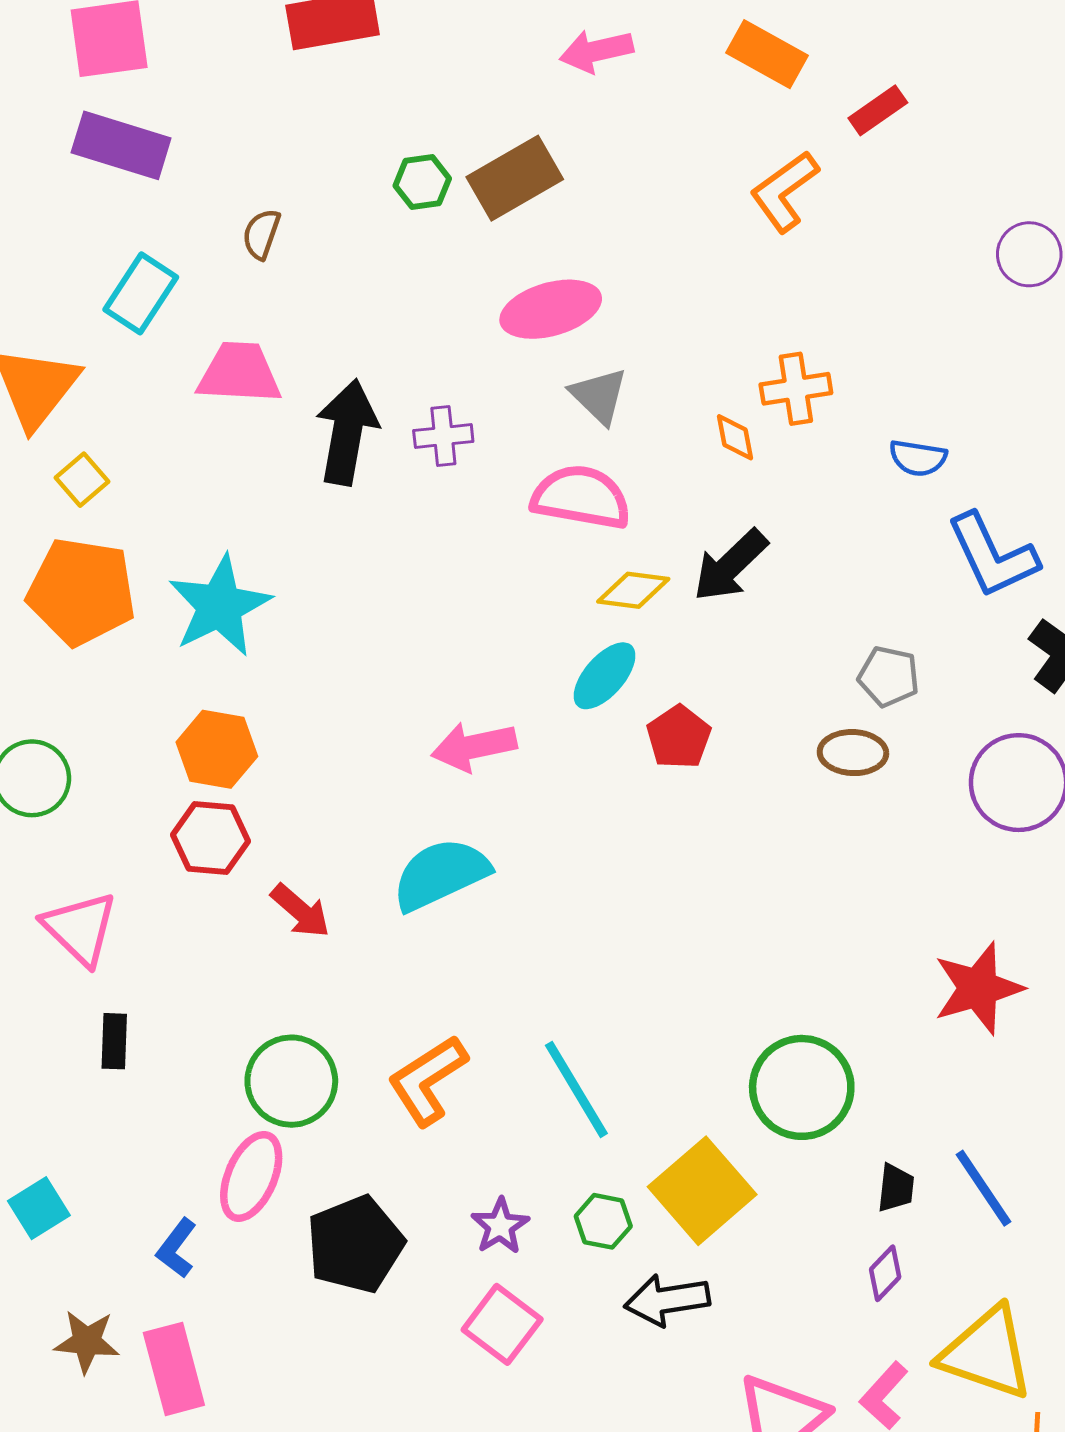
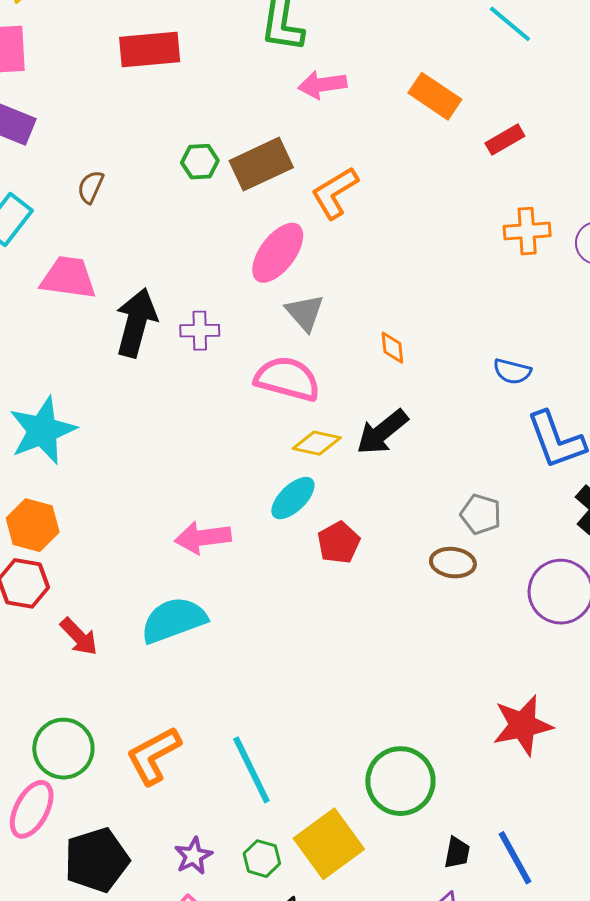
orange L-shape: (784, 191) -> (335, 193), moved
pink ellipse: (551, 309) -> (278, 253), turned -42
orange cross: (796, 389) -> (527, 231), moved

